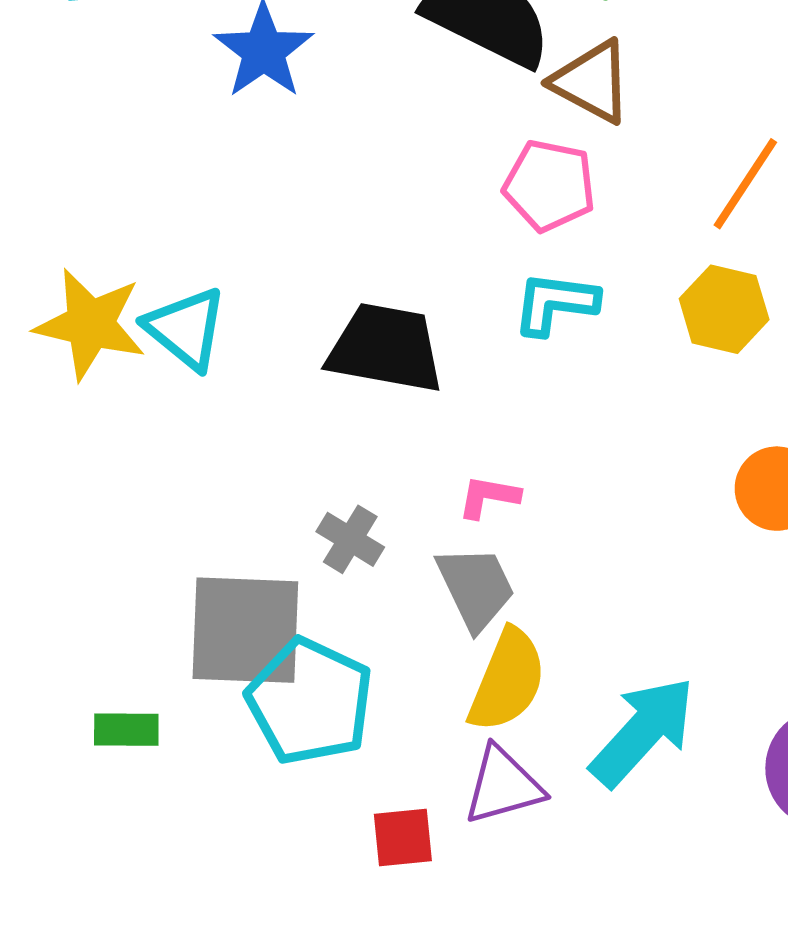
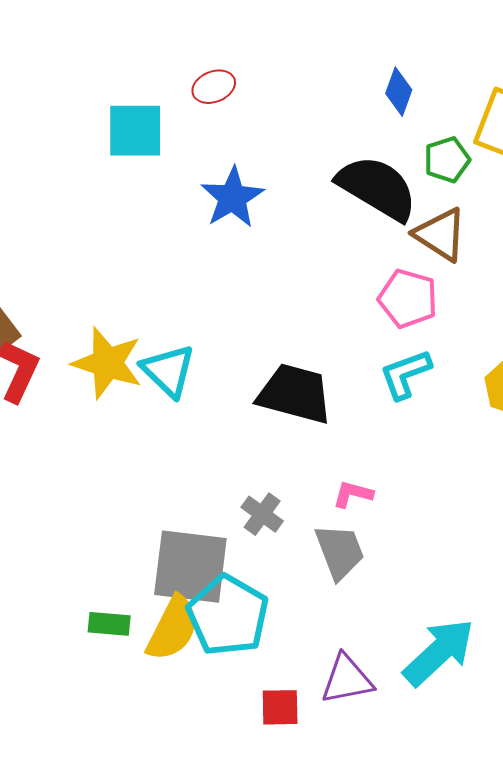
cyan L-shape: (555, 303) -> (405, 374), turned -32
yellow semicircle: (507, 680) -> (173, 628), moved

